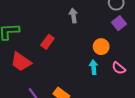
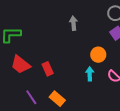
red rectangle: (47, 42) -> (48, 69), moved, turned -64

